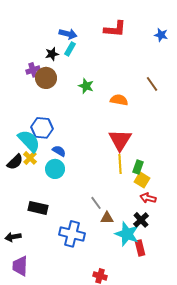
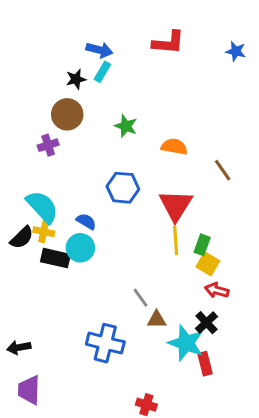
purple cross: (33, 70) -> (48, 145), moved
brown line: (152, 84) -> (223, 170), moved
blue hexagon: (42, 128) -> (123, 188), moved
yellow cross: (30, 158) -> (44, 232), turned -32
black rectangle: (38, 208) -> (55, 258), moved

